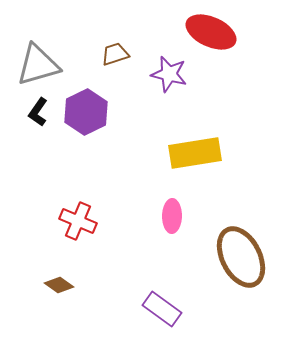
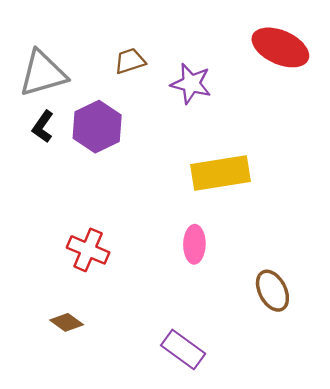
red ellipse: (211, 32) -> (280, 47), moved
brown ellipse: (241, 257) -> (272, 291), size x0.6

